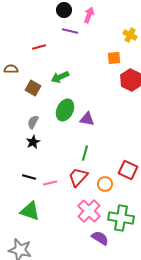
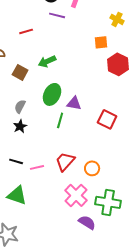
green line: (85, 153) -> (60, 120), moved
red square: (128, 170) -> (107, 119), moved

